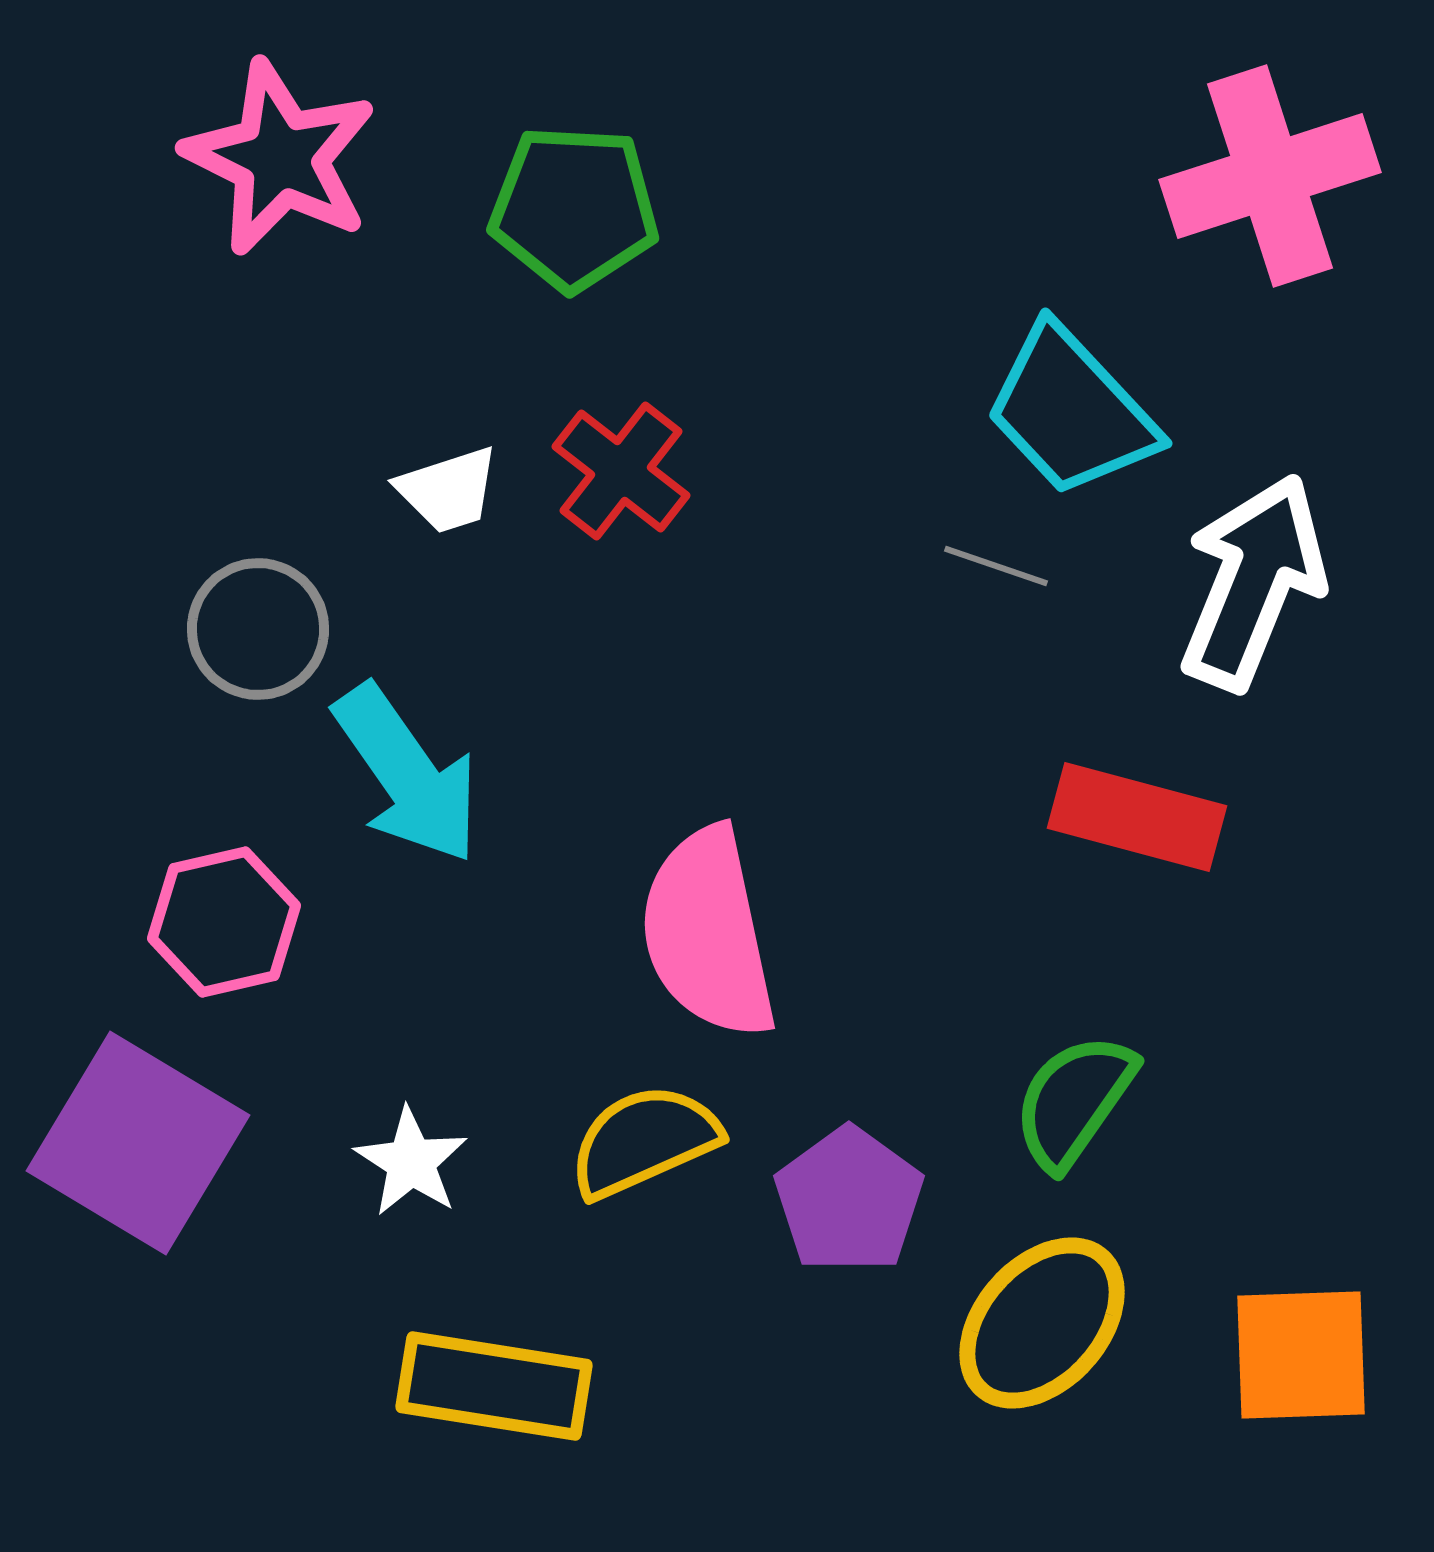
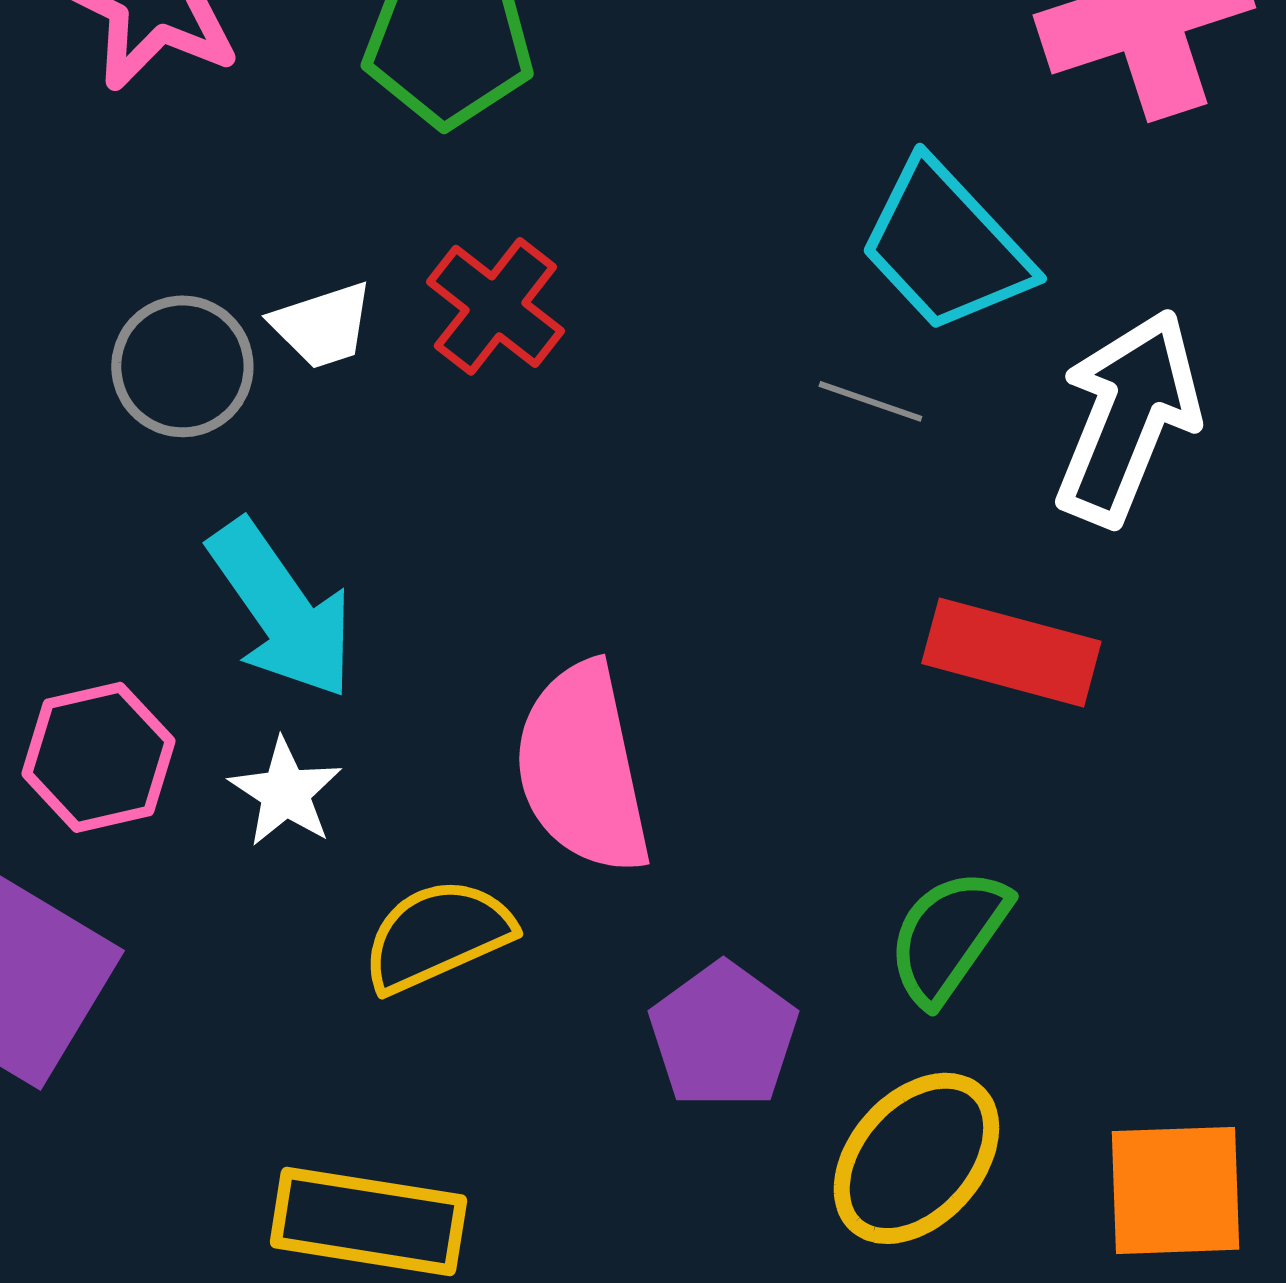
gray circle: (258, 629) -> (182, 366), moved
yellow semicircle: (644, 1141) -> (437, 935), moved
white star: (411, 1162) -> (285, 792), moved

